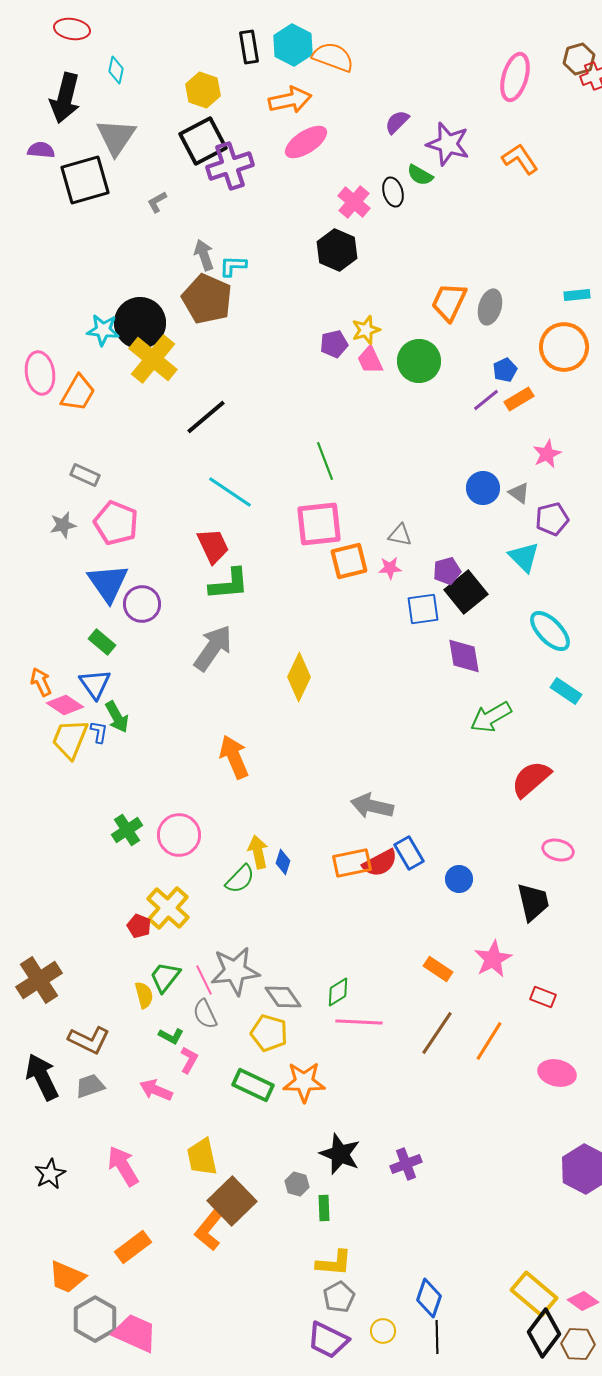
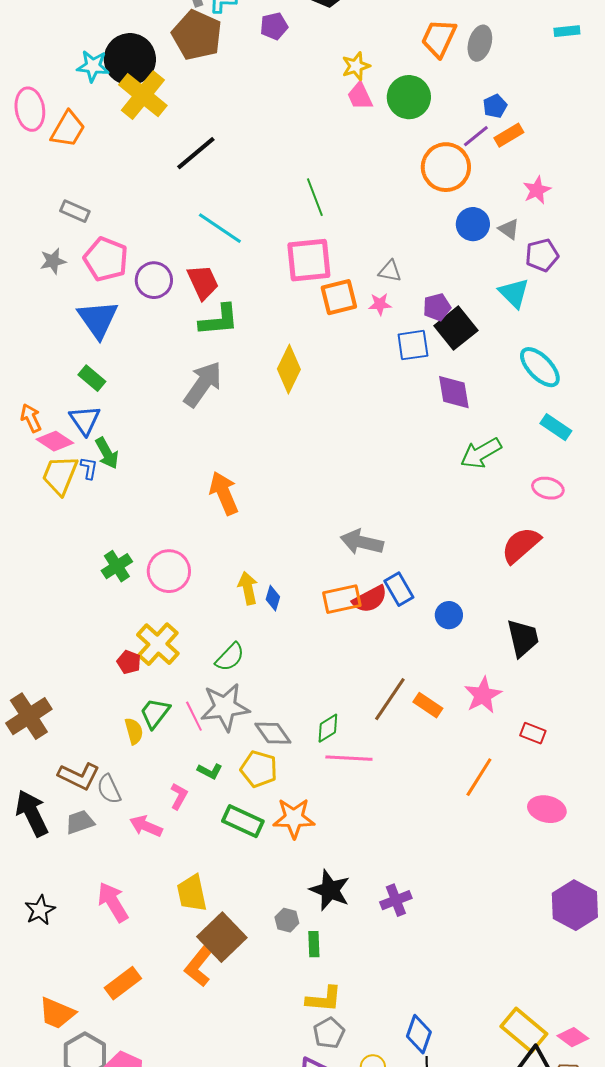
purple pentagon: (334, 344) -> (274, 26), moved
orange circle: (564, 347) -> (446, 167), moved
purple circle: (142, 604) -> (154, 280), moved
yellow diamond: (299, 677) -> (289, 369), moved
red semicircle: (531, 779) -> (521, 545), moved
pink ellipse: (558, 850) -> (548, 488), moved
green semicircle: (240, 879) -> (230, 657), moved
gray semicircle: (205, 1014) -> (109, 789), moved
brown line: (437, 1033) -> (390, 699), moved
green L-shape: (171, 1036) -> (210, 771), moved

